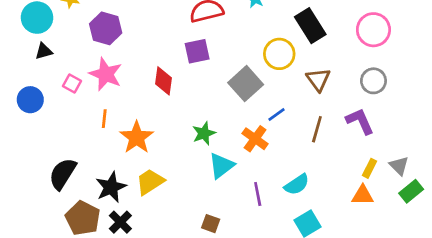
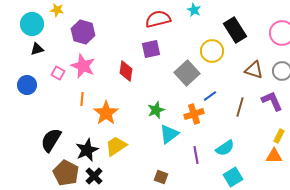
brown triangle: (318, 79) -> (254, 70), moved, turned -36
orange cross: (255, 139) -> (194, 114), turned 36

